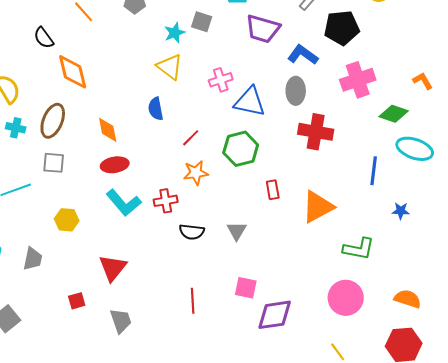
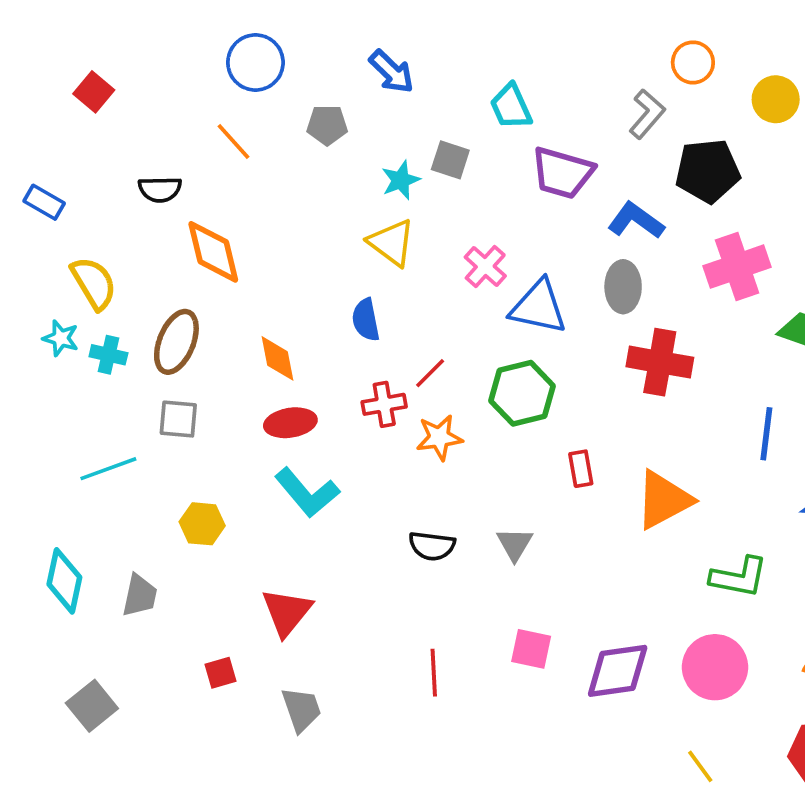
black semicircle: (44, 38) -> (160, 189), turned -55
pink cross: (221, 80) -> (485, 267), turned -30
red cross: (166, 201) -> (384, 404), moved
purple diamond: (275, 315) -> (618, 671), moved

